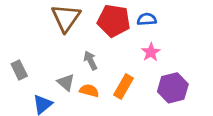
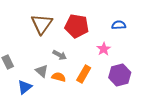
blue semicircle: (147, 19) -> (119, 25), moved
gray arrow: (91, 60) -> (60, 55), turned 144

